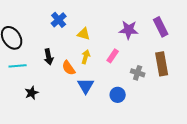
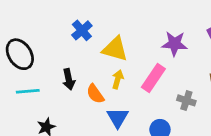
yellow triangle: (84, 34) -> (115, 49), size x1.5
pink rectangle: (113, 56) -> (153, 78), size x1.5

